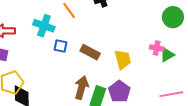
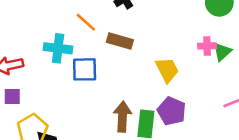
blue square: (61, 46) -> (85, 69), size x1.5
brown rectangle: (90, 52) -> (120, 41), moved

